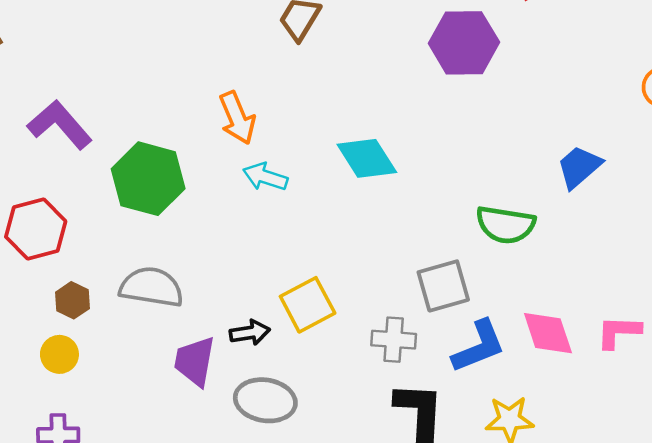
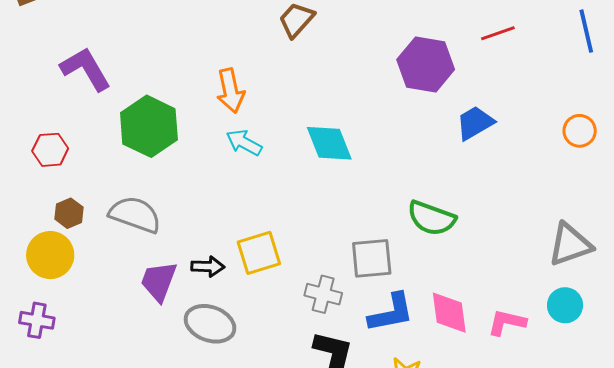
blue trapezoid: (579, 167) -> (475, 123), moved
red hexagon: (36, 229) -> (50, 150), size x0.7
yellow circle: (59, 354) -> (50, 255), size x1.5

